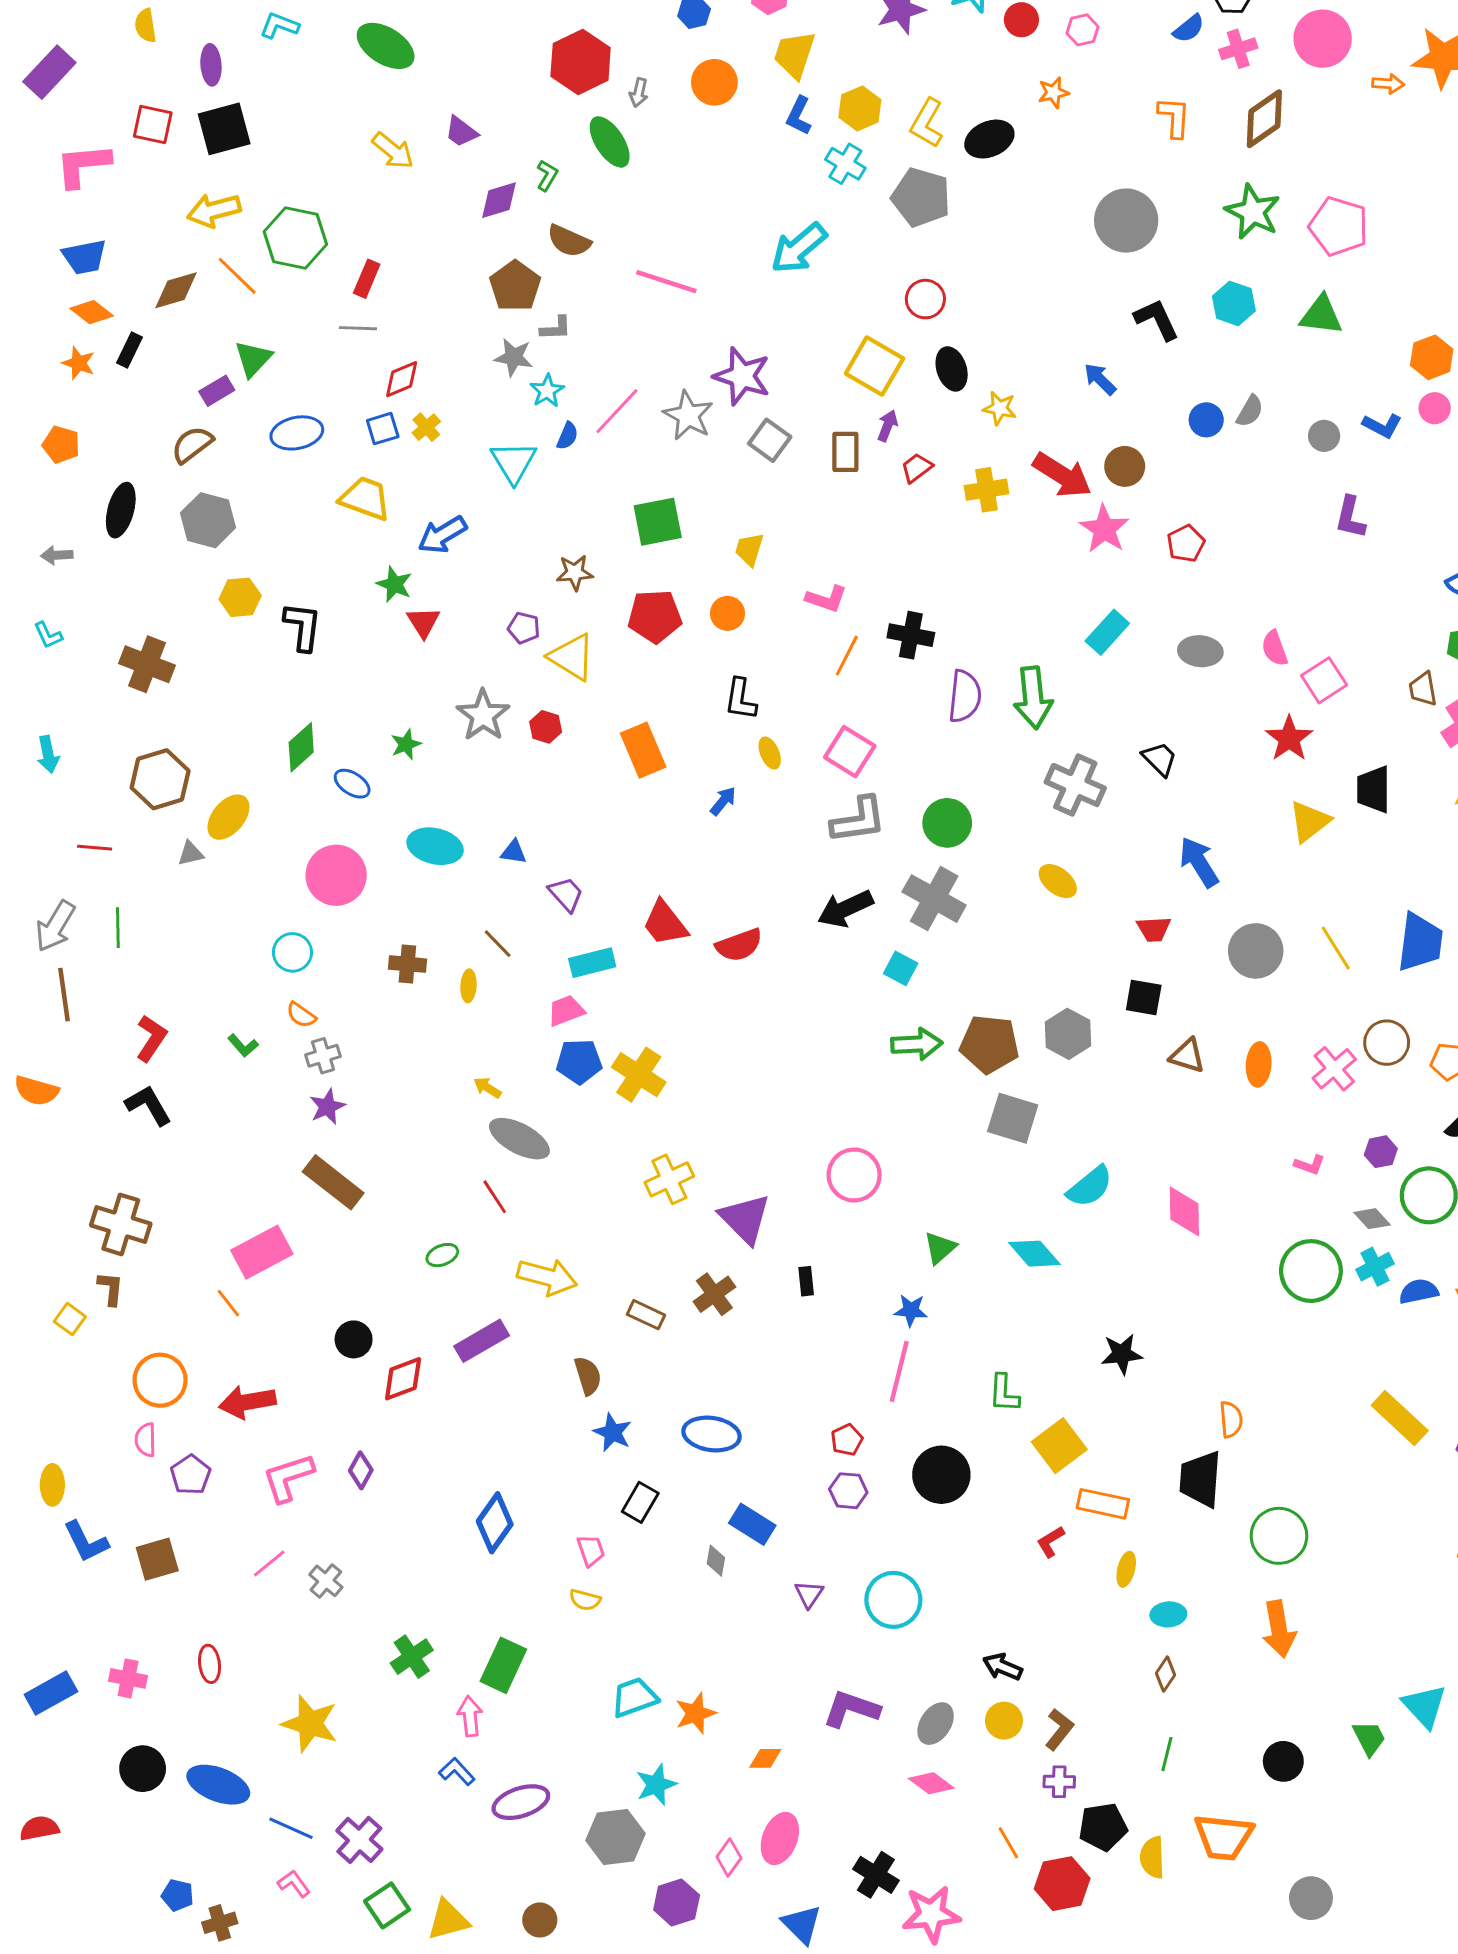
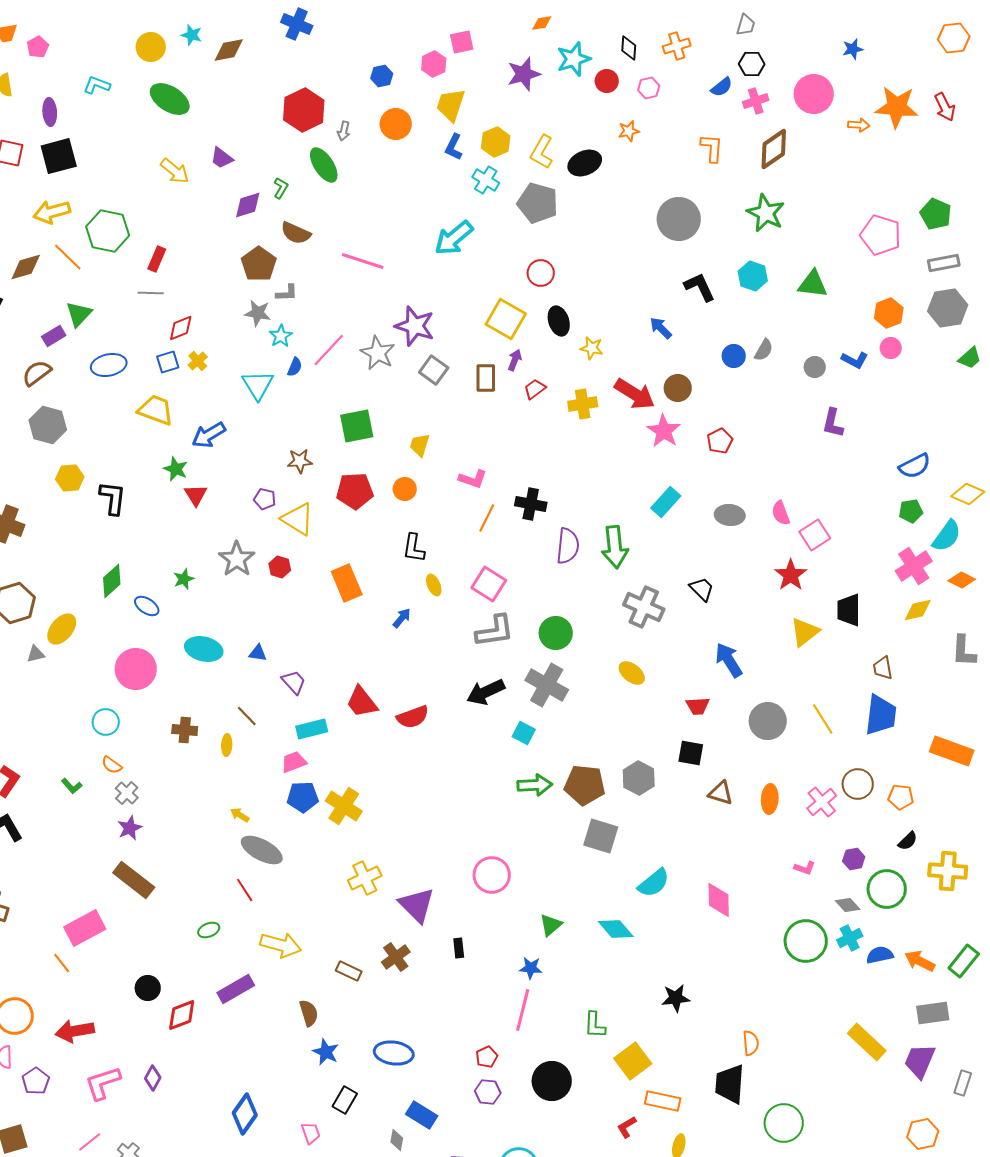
pink pentagon: (1339, 226) -> (881, 235), moved
brown trapezoid: (1423, 689) -> (883, 668), moved
gray cross: (323, 1056) -> (127, 793), turned -30

